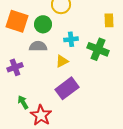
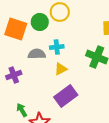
green circle: (43, 24) -> (40, 22), moved
cyan cross: (71, 39) -> (57, 47), moved

